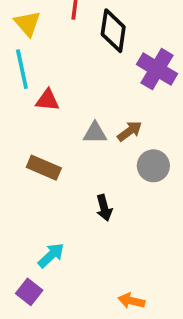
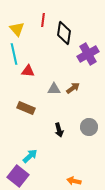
purple cross: (157, 69) -> (88, 54), turned 30
gray circle: (153, 166) -> (89, 127), moved
purple square: (29, 292) -> (18, 176), size x1.5

